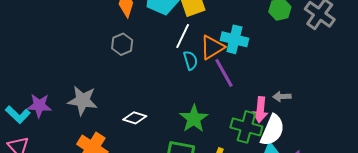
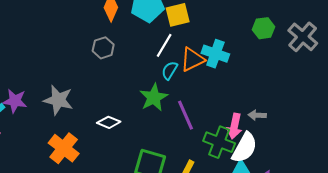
cyan semicircle: (190, 60) -> (170, 70), turned -138
purple line: (224, 73) -> (186, 115), moved
green star: (194, 119) -> (154, 97), moved

